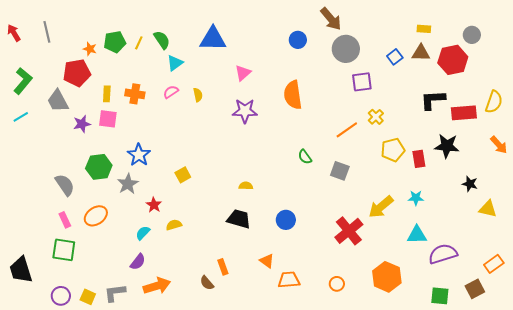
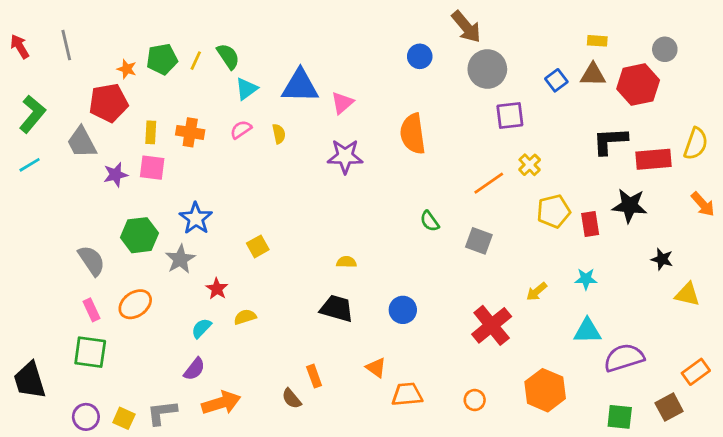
blue triangle: (213, 39) -> (300, 86), moved
yellow arrow: (381, 207) -> (537, 292), size x0.6

